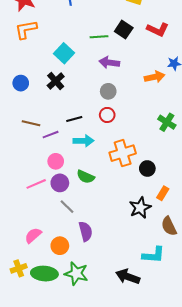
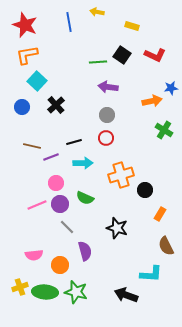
cyan square: (64, 53) -> (37, 81), moved
green cross: (167, 122) -> (164, 130), moved
black star: (140, 208) -> (117, 228), moved, turned -30
pink semicircle: (33, 235) -> (34, 255), turned -144

